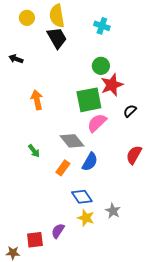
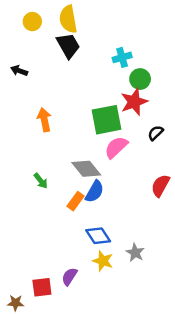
cyan cross: (102, 26) -> (122, 57), moved, turned -35
green circle: (101, 66) -> (140, 79), moved
blue semicircle: (90, 162) -> (95, 192), moved

